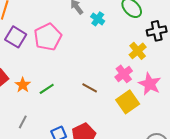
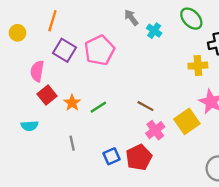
yellow cross: (138, 51) -> (198, 66), turned 36
pink cross: (124, 74) -> (155, 130), moved
gray line: (23, 122) -> (72, 143), turned -40

